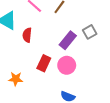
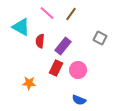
gray square: (90, 32) -> (100, 38), turned -32
purple rectangle: (68, 40) -> (63, 46), moved

